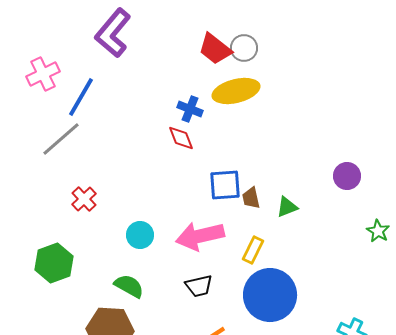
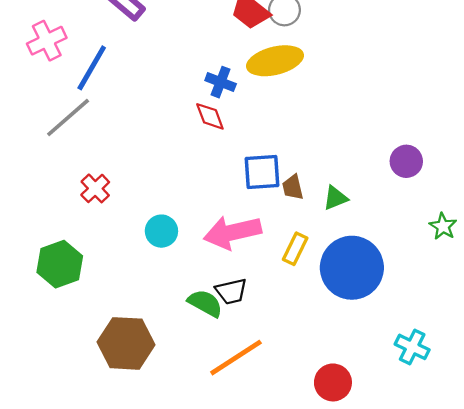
green semicircle: (129, 286) -> (205, 303), moved
blue circle: (270, 295) -> (352, 268), moved

